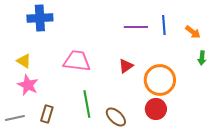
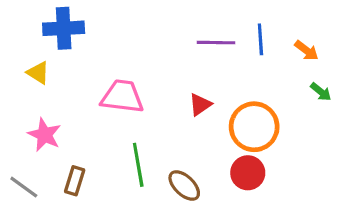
green arrow: (202, 58) -> (321, 92), turned -56
yellow triangle: (24, 61) -> (38, 73), moved
gray line: (15, 118) -> (24, 187), turned 48

